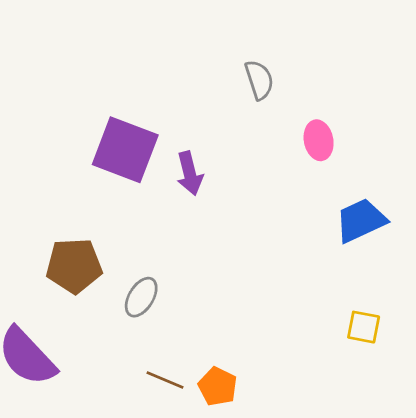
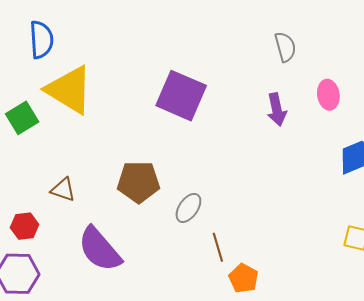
purple arrow: (190, 173) -> (277, 110), moved
brown line: (165, 380) -> (218, 247), moved, turned 48

